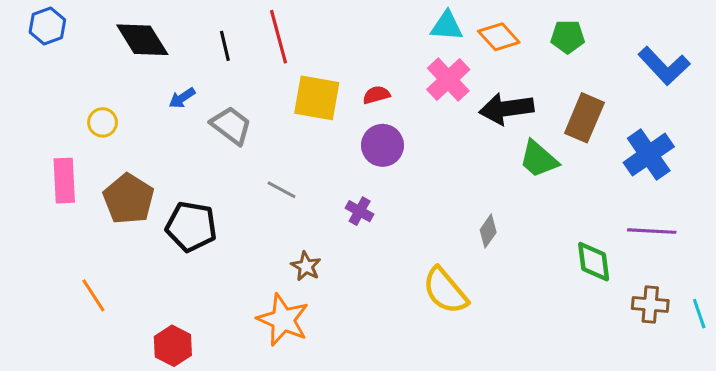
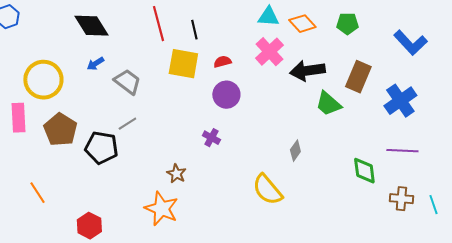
black diamond: (142, 40) -> (91, 26), moved
black line: (225, 46) -> (194, 30), moved
yellow circle: (103, 122) -> (43, 80), size x2.0
gray line: (282, 190) -> (127, 124), moved, turned -60

